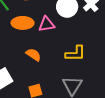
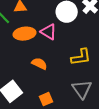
pink triangle: (47, 24) -> (49, 32), turned 48

